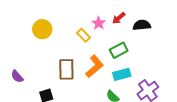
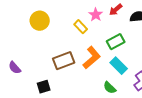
brown rectangle: (66, 69) -> (64, 61), turned 70
cyan rectangle: (122, 74) -> (119, 66), turned 60

